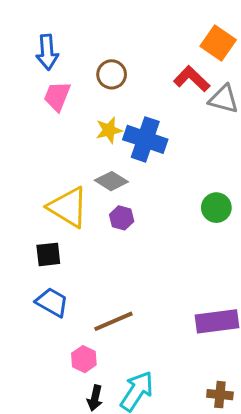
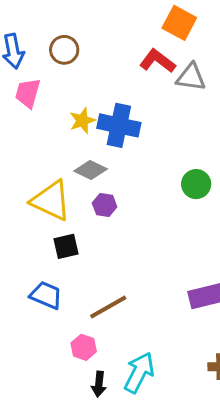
brown circle: (112, 74) -> (64, 50), moved
black square: (48, 254) -> (66, 246), moved

